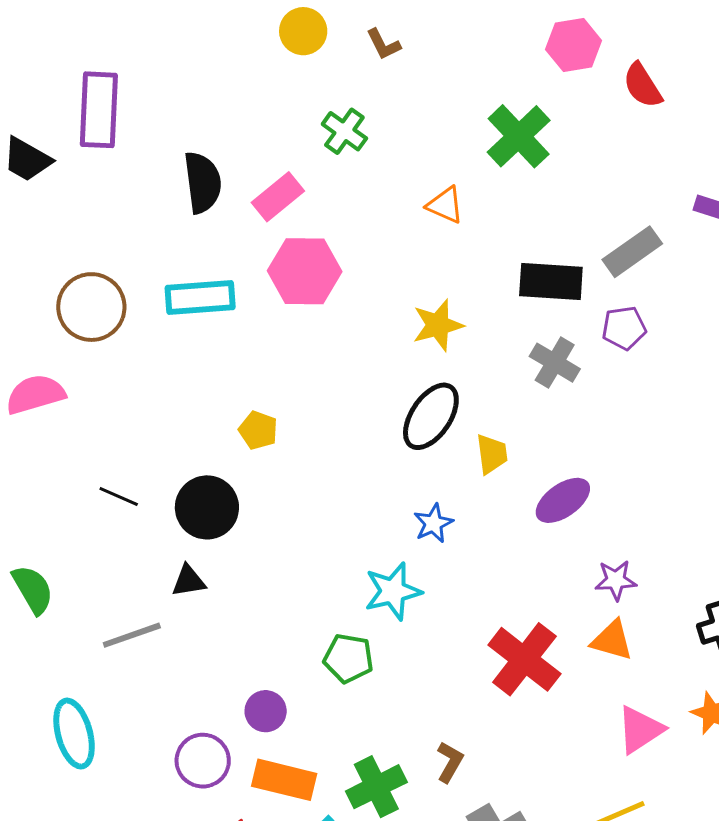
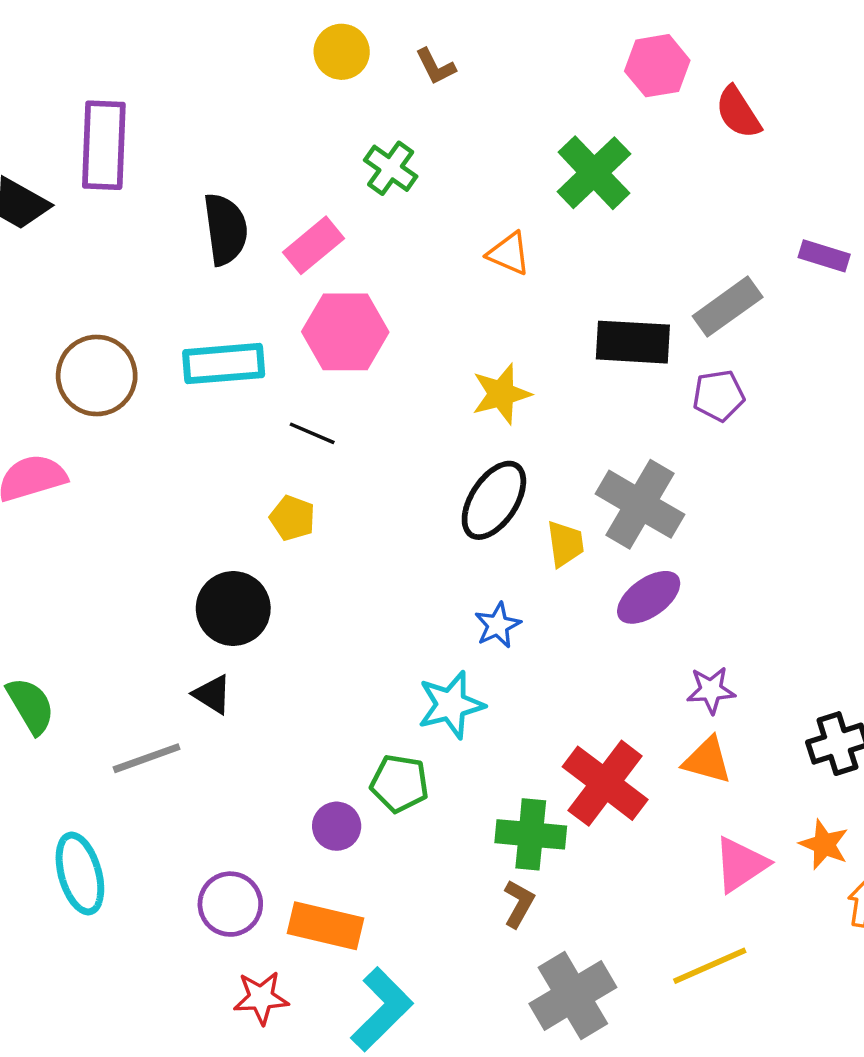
gray cross: (555, 363) -> (640, 504), moved, size x1.5
black line: (119, 496) -> (312, 433), moved
black triangle: (189, 581) -> (212, 694), turned 42
purple circle: (266, 711) -> (337, 826), moved
green cross: (376, 787) -> (531, 834), moved, turned 32

